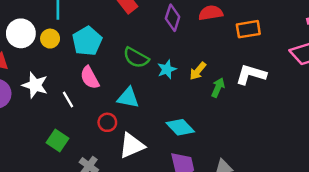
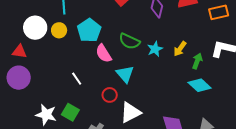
pink semicircle: (90, 78) -> (104, 53), moved
white star: (35, 85) -> (46, 115), moved
cyan triangle: (128, 98) -> (125, 74), turned 42
cyan diamond: (180, 127) -> (200, 85), moved

